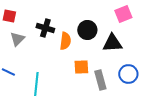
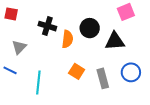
gray triangle: (17, 39) -> (19, 47), moved
orange square: (81, 67) -> (77, 71), moved, turned 35

